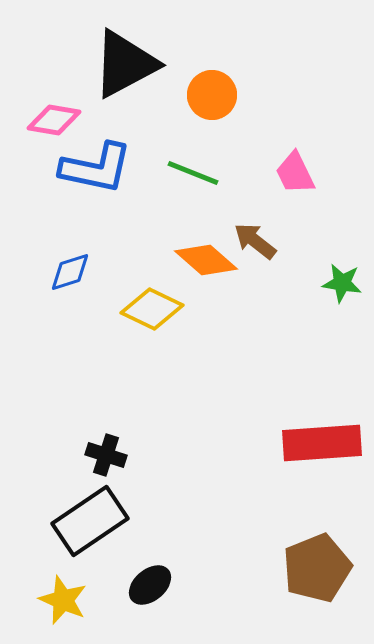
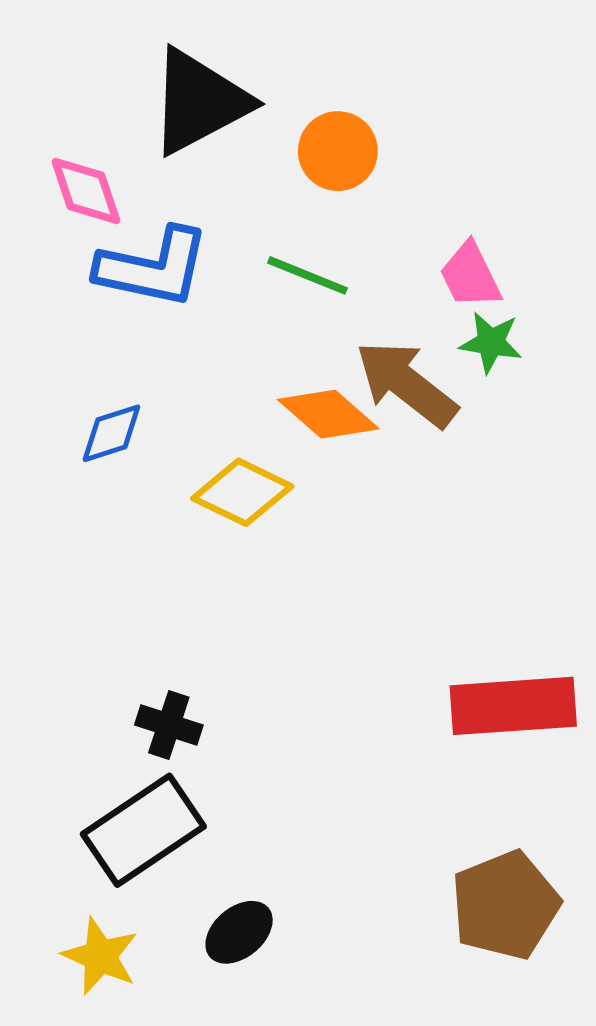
pink diamond: (54, 120) -> (86, 191), turned 62
brown arrow: (255, 241) -> (406, 384), size x1.5
green star: (342, 283) -> (491, 342), moved

